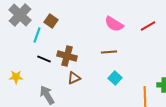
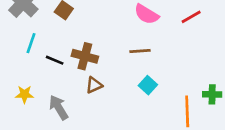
cyan line: (37, 35) -> (31, 43), moved
yellow star: (16, 77) -> (24, 94), moved

